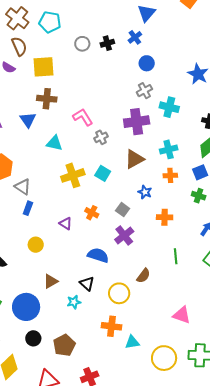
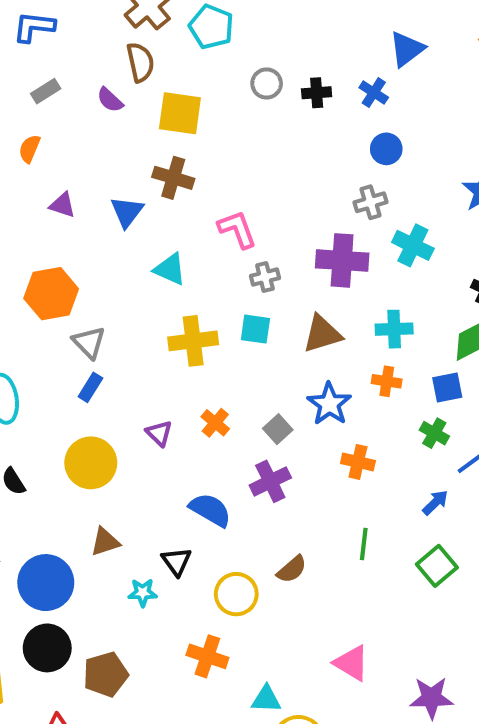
blue cross: (135, 37) -> (374, 93), turned -32
cyan square: (103, 173) -> (255, 329), moved, turned -35
blue star: (145, 192) -> (329, 404), size x1.5
yellow circle: (36, 245) -> (91, 463), size x1.6
black circle: (33, 338) -> (47, 648), size x1.5
cyan triangle: (132, 342) -> (266, 699), moved

